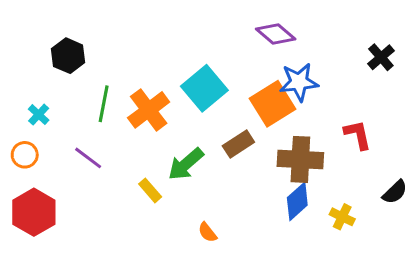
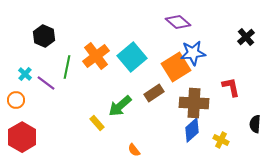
orange cross: (149, 110) -> (96, 56), moved
purple line: (88, 158) -> (46, 83), moved
black semicircle: (395, 192) -> (255, 124), turned 138

